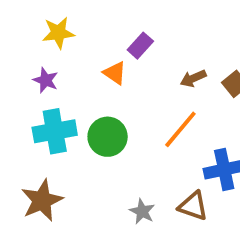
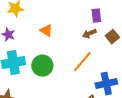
purple rectangle: (140, 46) -> (96, 16), moved, turned -48

